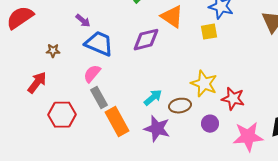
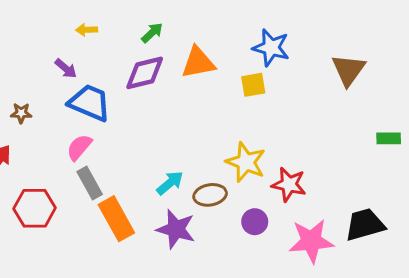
orange triangle: (172, 17) -> (198, 62), turned -45
purple diamond: (146, 40) -> (145, 73), moved

